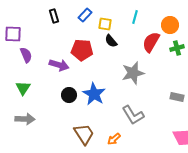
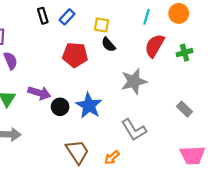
blue rectangle: (85, 15) -> (67, 17), moved
cyan line: (135, 17) -> (146, 17), moved
orange circle: (170, 25) -> (179, 13), moved
purple arrow: (59, 65) -> (39, 93), moved
gray rectangle: (177, 97) -> (185, 109), turned 32

